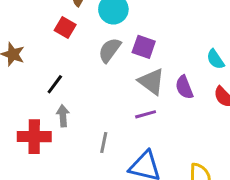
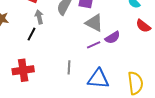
purple semicircle: (184, 87) -> (113, 38), moved, turned -91
gray arrow: (63, 116) -> (39, 17), moved

